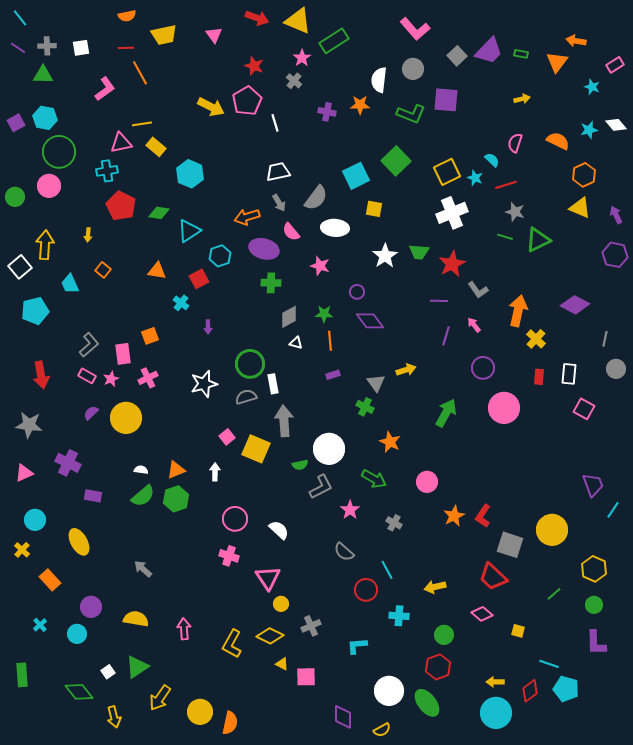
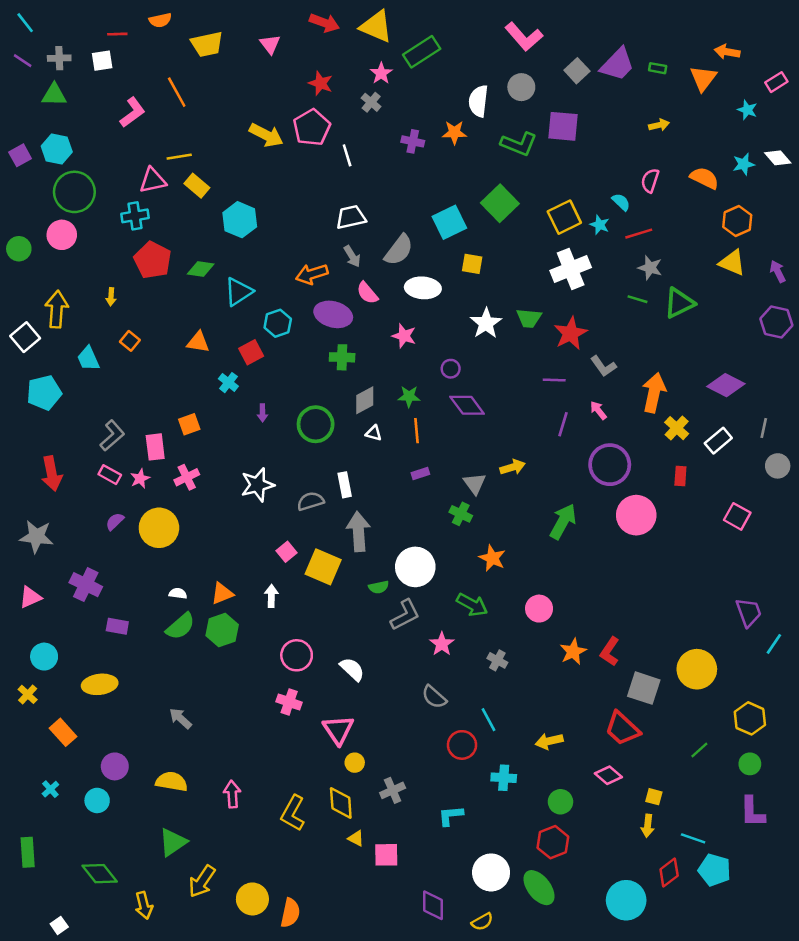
red line: (126, 48) -> (117, 34), moved
green circle: (250, 364) -> (316, 424), moved
purple circle: (483, 368) -> (610, 465), size x1.4
white rectangle: (569, 374) -> (718, 441), moved, turned 45
yellow ellipse: (79, 542) -> (100, 684), turned -68
yellow diamond: (270, 636) -> (341, 803), turned 60
white square: (108, 672) -> (59, 925), moved
yellow arrow: (495, 682) -> (648, 826), moved, turned -84

